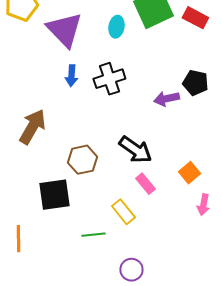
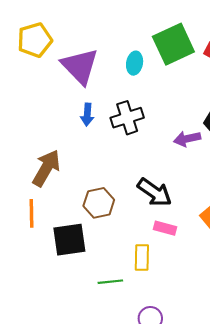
pink rectangle: (145, 184) -> (165, 228), turned -35
yellow rectangle: (123, 212) -> (142, 257), turned 40
orange line: (18, 239) -> (32, 213), moved

